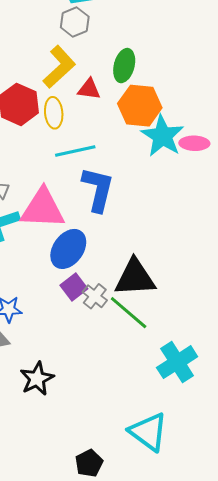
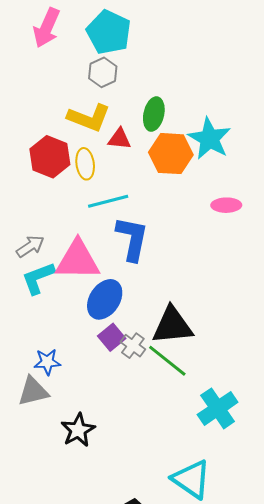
yellow L-shape: (59, 67) -> (89, 118), turned 66
cyan star: (162, 136) -> (210, 139), moved
pink ellipse: (194, 143) -> (226, 205), moved

